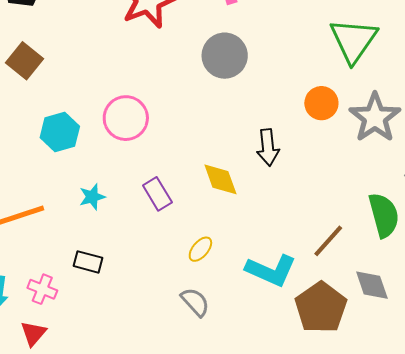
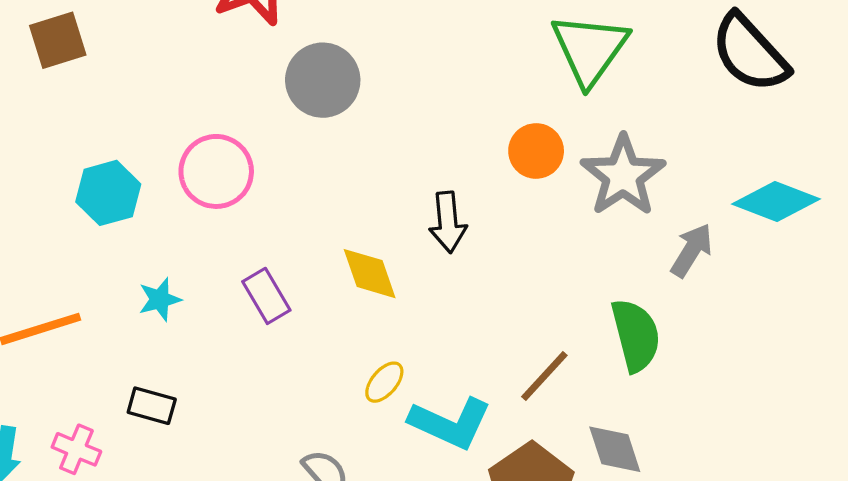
gray circle: (225, 56) -> (323, 80), moved
brown square: (24, 61) -> (58, 40), moved, turned 33
yellow ellipse: (200, 249) -> (384, 382), moved

